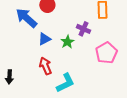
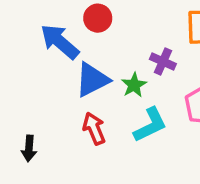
blue triangle: (44, 39) -> (92, 80), size x1.5
cyan L-shape: (65, 83) -> (150, 125), moved

